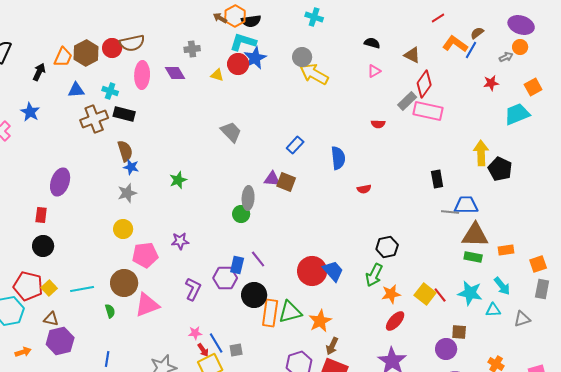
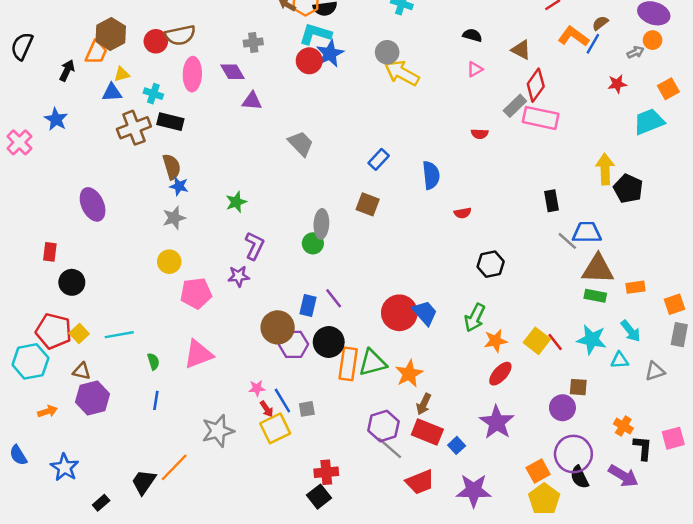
brown hexagon: (86, 53) -> (111, 34), moved
yellow triangle: (217, 75) -> (122, 74), moved, turned -32
purple triangle: (272, 179) -> (252, 101), moved
purple ellipse: (60, 182) -> (93, 204), turned -44
gray line: (450, 212) -> (567, 241), turned 36
red rectangle: (41, 215) -> (50, 252), moved
black hexagon: (387, 247) -> (491, 264), moved
purple hexagon: (225, 278) -> (293, 344), moved
brown circle: (124, 283) -> (278, 327), moved
purple L-shape: (193, 289) -> (254, 246), moved
blue line: (107, 359) -> (156, 400), moved

